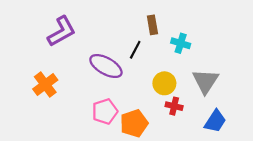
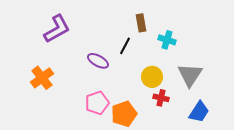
purple ellipse: (106, 66) -> (98, 61), size x0.7

